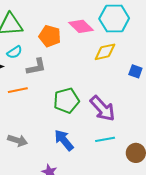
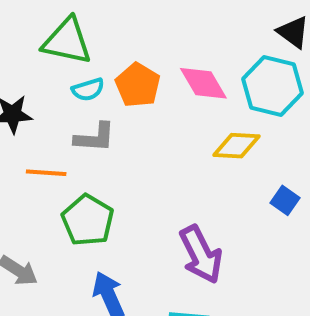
cyan semicircle: (14, 52) -> (88, 89), moved
green pentagon: (66, 101) -> (88, 220), moved, turned 30

